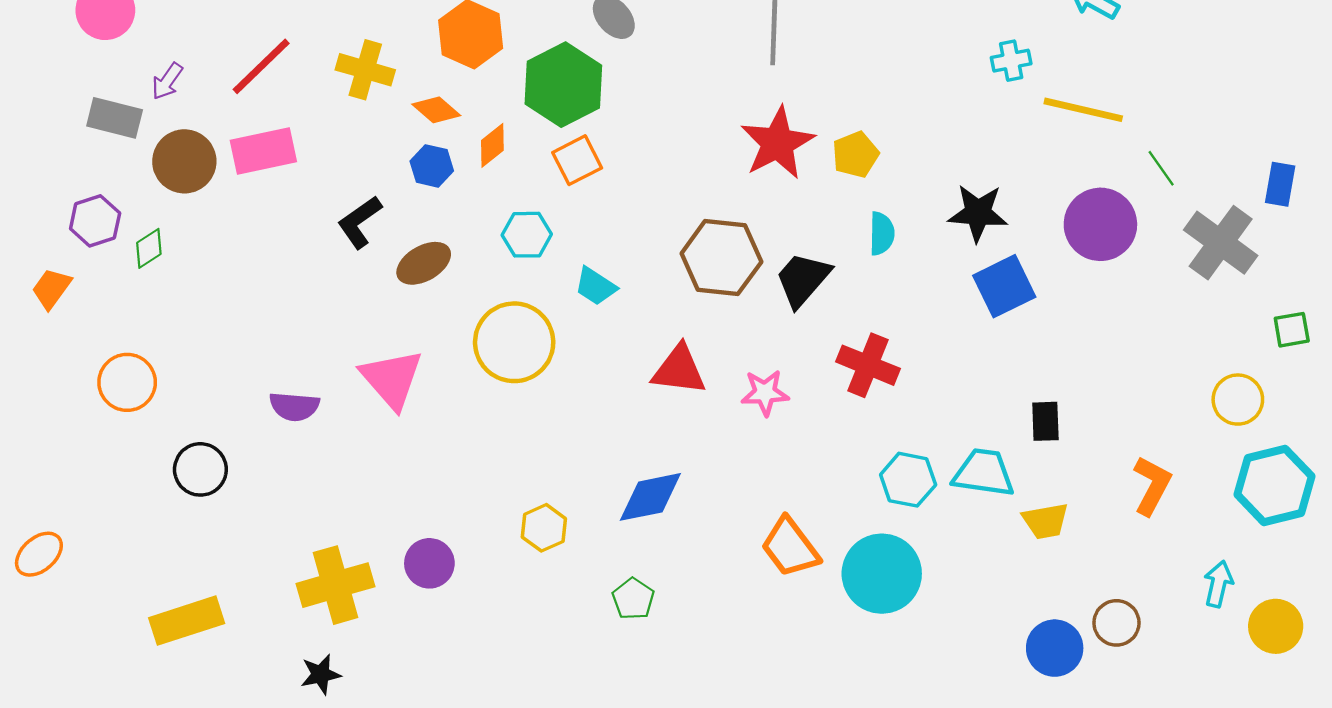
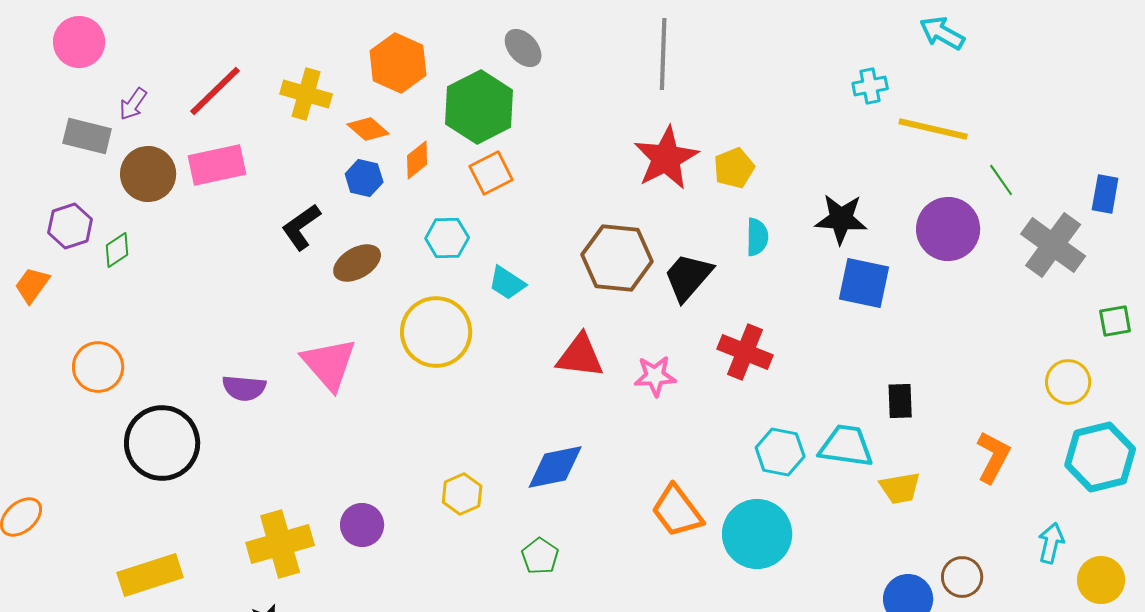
blue square: (1004, 286) -> (864, 283), turned 38
black circle: (200, 469) -> (162, 443), size x1.6

